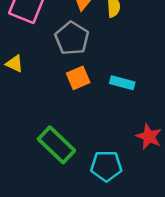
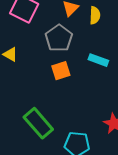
cyan rectangle: (122, 83) -> (98, 60), moved

